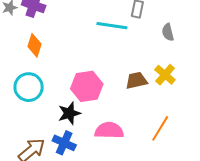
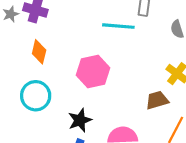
brown trapezoid: (136, 81) -> (157, 100), moved
pink hexagon: (87, 86) -> (93, 72), moved

